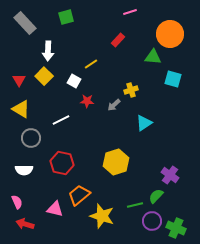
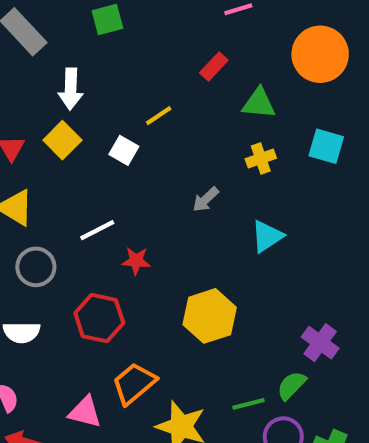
green triangle: (153, 57) -> (259, 103), moved
yellow cross: (131, 90) -> (261, 159), moved
red star: (87, 101) -> (136, 261), moved

